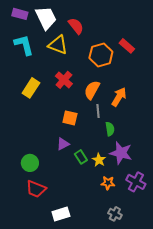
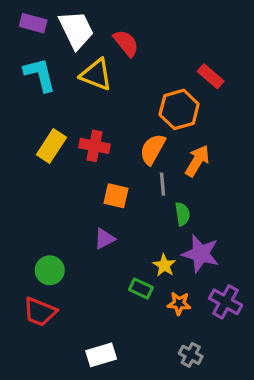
orange hexagon: (101, 55) -> (179, 109), moved
red cross: (64, 80) -> (95, 146), moved, turned -30
green rectangle: (81, 157) -> (141, 289), moved, turned -32
red trapezoid: (36, 189) -> (40, 312), moved

